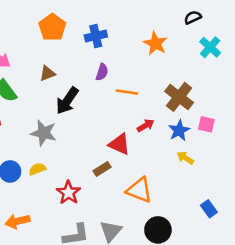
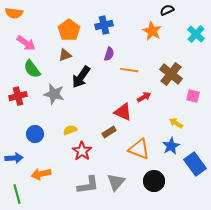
black semicircle: (193, 17) -> (167, 10), moved
orange pentagon: (52, 27) -> (69, 30), moved
blue star: (179, 130) -> (171, 146), moved
gray star: (44, 133) -> (54, 94), moved
yellow semicircle: (37, 169) -> (70, 130), moved
blue rectangle: (209, 209) -> (195, 164), size x1.6

